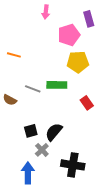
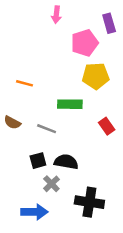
orange line: (14, 55) -> (25, 83), moved
gray line: (33, 89) -> (47, 129), moved
black semicircle: (54, 132) -> (66, 162), turned 60
blue arrow: (28, 173) -> (34, 212), turned 90

